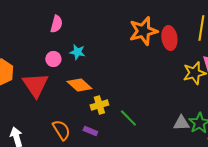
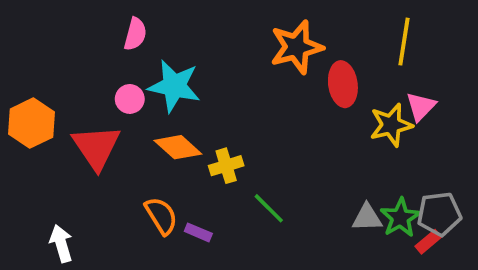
red ellipse: (169, 38) -> (343, 84), moved
cyan star: (77, 52) -> (174, 86), size x1.8
yellow cross: (99, 105) -> (226, 166), moved
orange semicircle: (61, 130) -> (161, 216), moved

